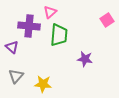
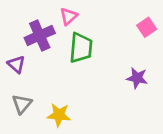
purple cross: (29, 26) -> (40, 35), turned -30
purple star: (85, 59) -> (137, 78), moved

